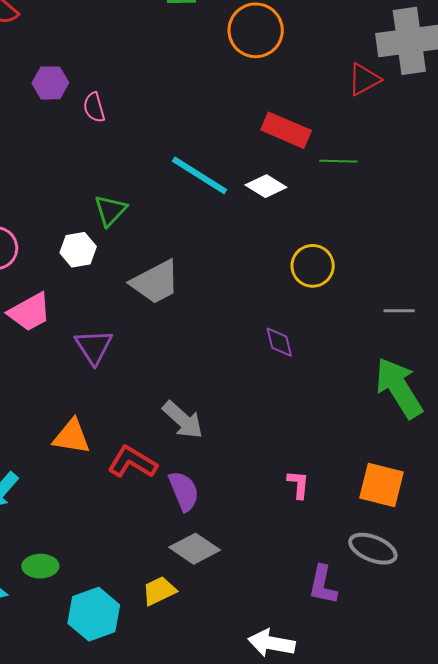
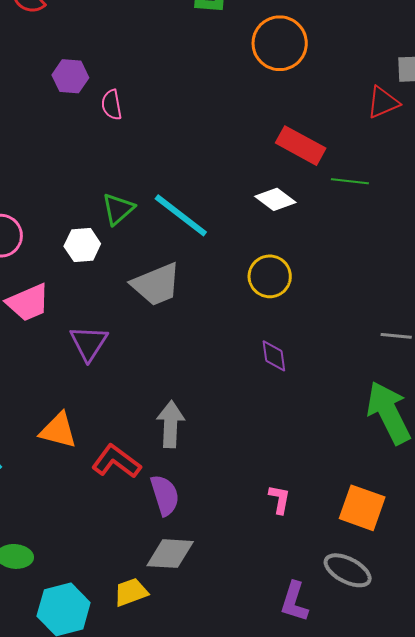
cyan line: (199, 175) -> (181, 215), moved
yellow circle: (313, 266) -> (270, 276), moved
gray arrow: (183, 420) -> (170, 424), turned -135
gray diamond: (195, 549) -> (170, 554), turned -36

